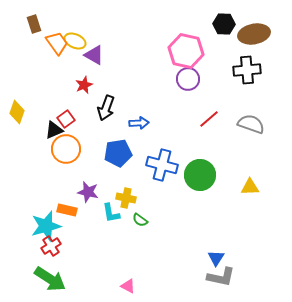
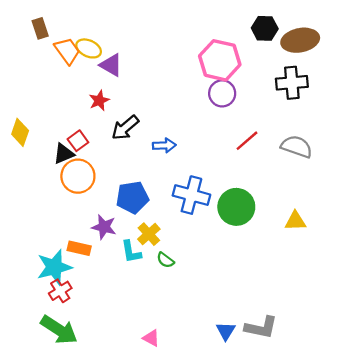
black arrow: (106, 108) -> (125, 128), turned 30
blue pentagon: (118, 153) -> (132, 197), moved
yellow cross: (126, 198) -> (149, 234), turned 36
blue triangle: (216, 258) -> (226, 331), moved

